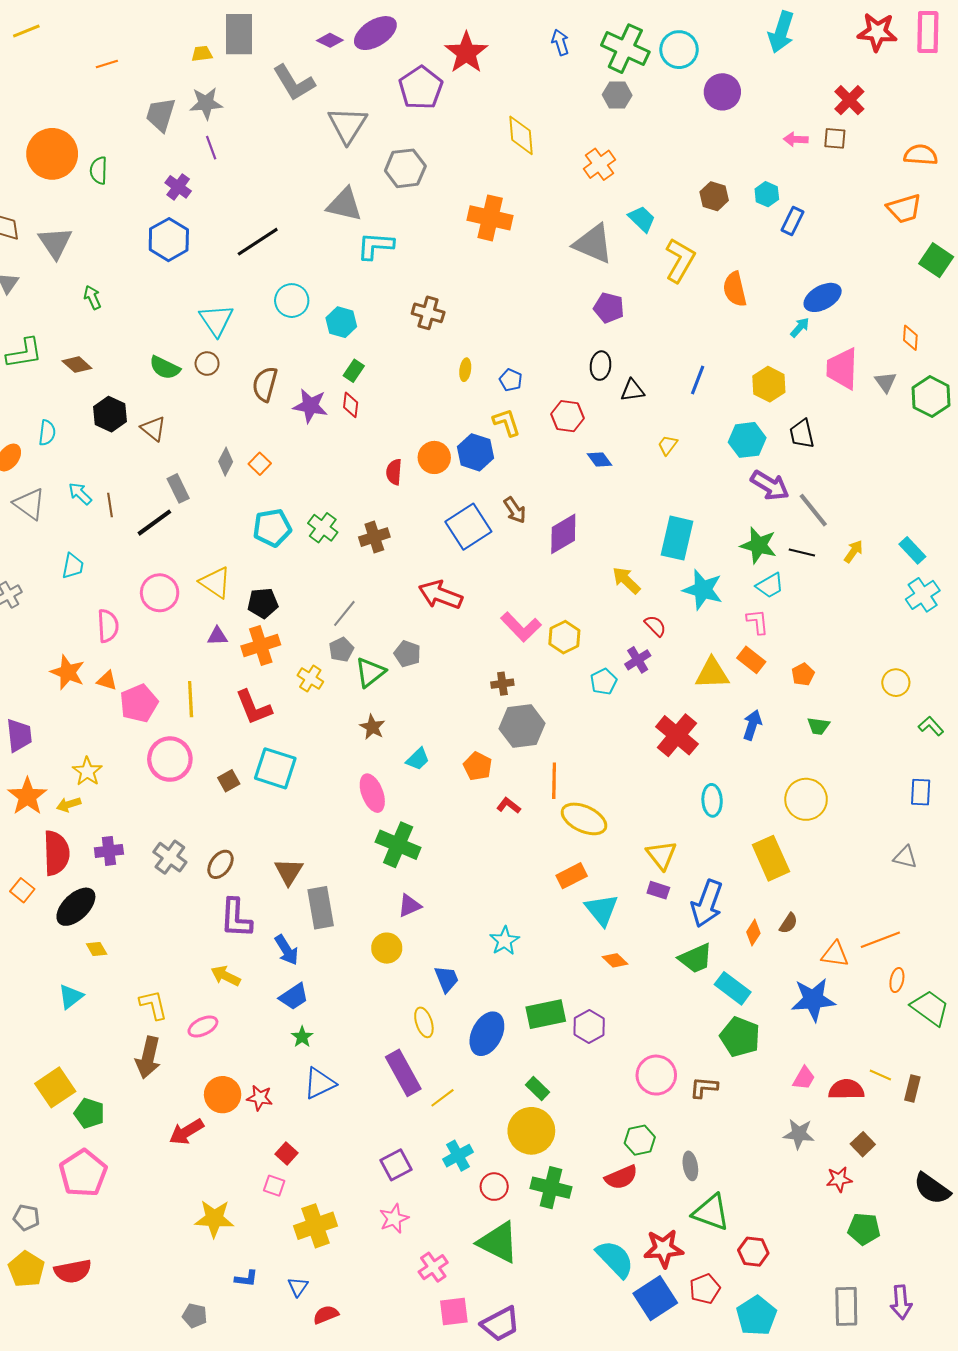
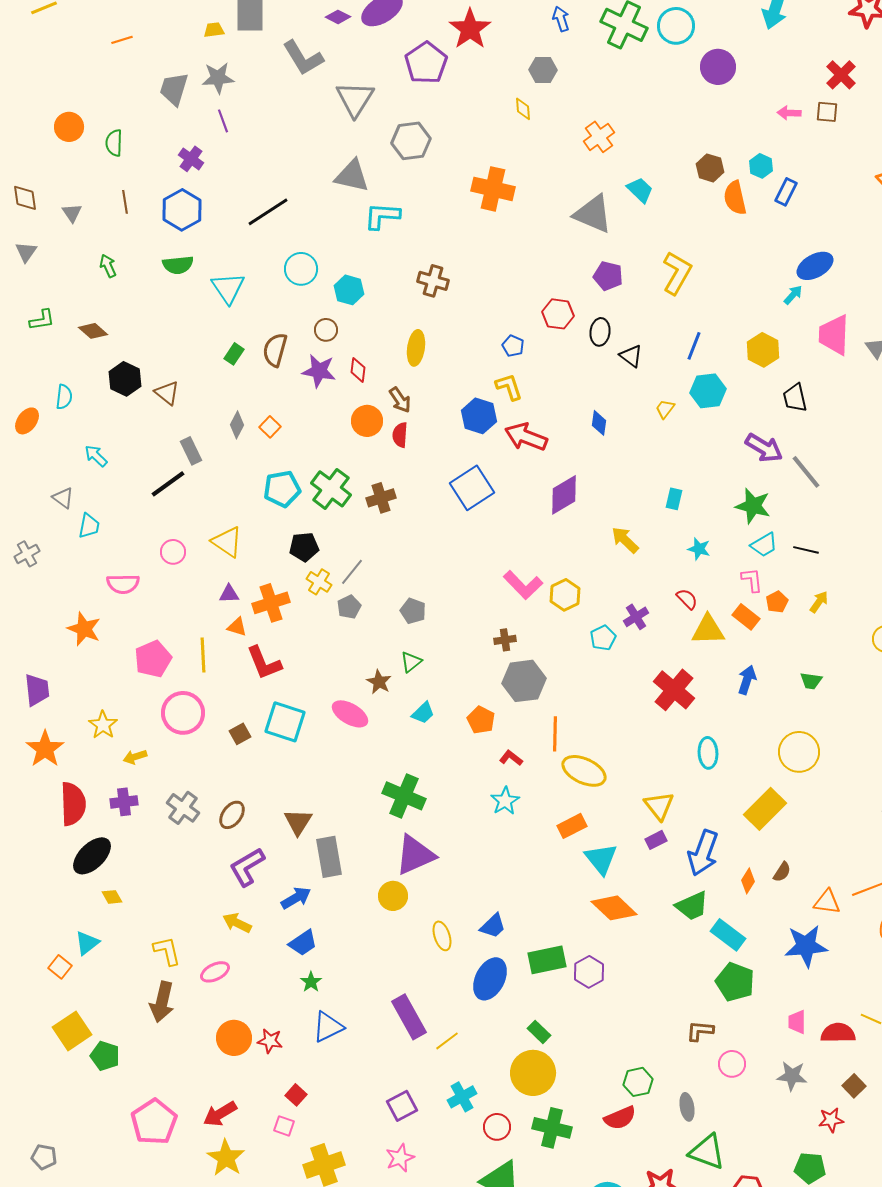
gray hexagon: (617, 95) -> (543, 70), moved
yellow diamond: (521, 135) -> (523, 109), size x0.6
orange circle: (52, 154) -> (69, 127), size x0.6
gray triangle: (55, 243) -> (72, 213), size x0.6
yellow L-shape: (680, 260) -> (677, 273), moved
orange semicircle: (735, 289) -> (735, 198), moved
green L-shape: (24, 353) -> (42, 320), size x0.7
brown circle: (207, 364) -> (326, 330), moved
green semicircle: (165, 368) -> (178, 265), moved, turned -32
yellow ellipse: (465, 370) -> (416, 348), moved, size x1.6
green rectangle: (354, 371) -> (234, 354), moved
black triangle: (633, 390) -> (631, 356), turned 45
red hexagon: (567, 416) -> (558, 314), moved
cyan hexagon: (747, 440) -> (708, 391), moved
orange circle: (434, 457) -> (367, 421), moved
blue diamond: (599, 460) -> (599, 423), turned 45
gray triangle: (29, 504) -> (63, 498), moved, size x0.7
brown line: (110, 505) -> (125, 202), moved
brown arrow: (515, 510) -> (400, 400), moved
green cross: (323, 528) -> (331, 489), size x1.4
cyan rectangle: (677, 538) -> (674, 499), size x0.5
yellow arrow: (854, 551) -> (819, 602), moved
black line: (802, 552) -> (806, 550), moved
cyan star: (703, 590) -> (699, 549), size x0.6
pink circle: (160, 593) -> (173, 552), size x0.7
red arrow: (440, 595) -> (526, 437), moved
black pentagon: (263, 603) -> (304, 547), moved
pink semicircle: (108, 626) -> (123, 584), turned 92
red semicircle: (655, 626) -> (687, 599), moved
green triangle: (370, 672) -> (411, 662), moved, size x0.7
orange pentagon: (803, 674) -> (777, 602), moved
yellow cross: (310, 678) -> (319, 582), moved
orange triangle: (107, 681) -> (237, 627), moved
pink ellipse: (372, 793) -> (350, 714), moved, turned -39
yellow arrow: (69, 804) -> (135, 757), moved
yellow rectangle: (771, 858) -> (765, 809), turned 69
orange square: (22, 890) -> (60, 967), moved
purple rectangle: (658, 890) -> (656, 840), turned -45
purple triangle: (409, 906) -> (415, 855), size x1.8
purple L-shape: (236, 918) -> (247, 867), turned 57
cyan star: (504, 941) -> (505, 801), moved
blue arrow: (287, 950) -> (296, 898), turned -88
orange diamond: (615, 960) -> (614, 908), size x1.8
blue trapezoid: (447, 979) -> (493, 926), moved, turned 68
yellow ellipse: (424, 1022) -> (442, 936), moved
pink circle: (656, 1075) -> (732, 1064), moved, size x0.7
pink trapezoid: (804, 1078) -> (797, 1022), turned 150
red arrow: (186, 1132) -> (220, 1114), moved
pink pentagon: (83, 1173) -> (154, 1122), moved
yellow star: (214, 1219) -> (226, 1158), turned 30
green pentagon: (864, 1229) -> (810, 1168), moved

